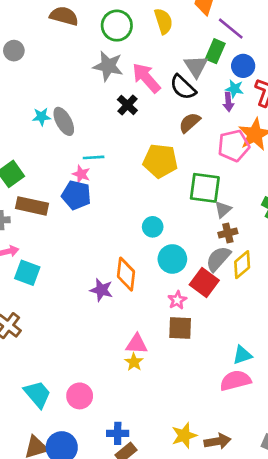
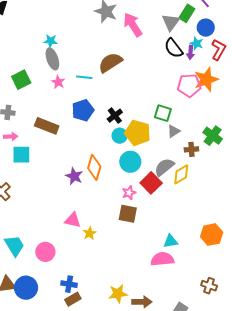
black semicircle: (183, 87) -> (174, 48), moved
black cross: (127, 105) -> (115, 116), moved
gray ellipse: (64, 121) -> (52, 59), moved
brown semicircle: (190, 123) -> (110, 63), moved, size x1.4
yellow pentagon: (160, 161) -> (138, 133), moved
pink star: (81, 174) -> (58, 82), moved
green square: (205, 188) -> (163, 113), size x0.7
blue pentagon: (76, 195) -> (83, 110), moved, turned 30
brown rectangle: (32, 206) -> (47, 126), moved
brown cross: (228, 233) -> (191, 149), moved
cyan square: (27, 273) -> (21, 155), turned -30
pink triangle: (137, 344) -> (73, 220), moved

